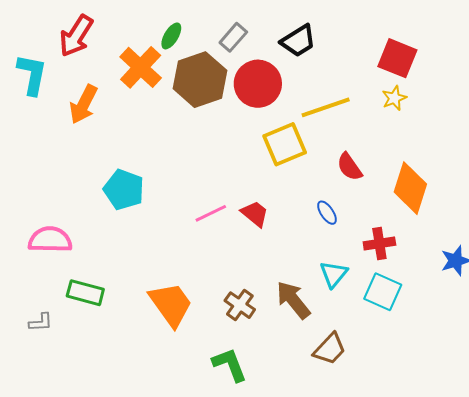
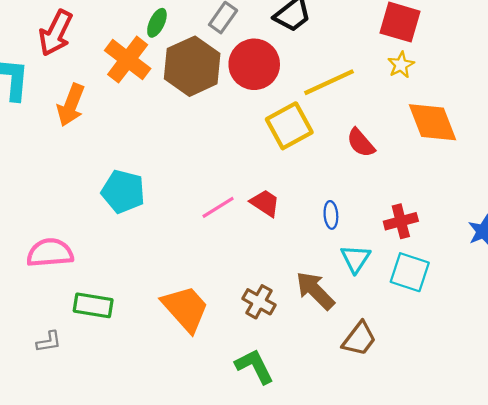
orange diamond: (410, 188) -> (433, 122), moved, turned -33
blue ellipse: (327, 213) -> (331, 215), moved, turned 35

